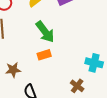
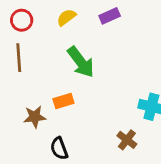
orange rectangle: (44, 55) -> (63, 101), moved

